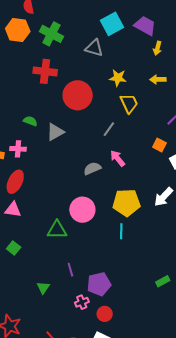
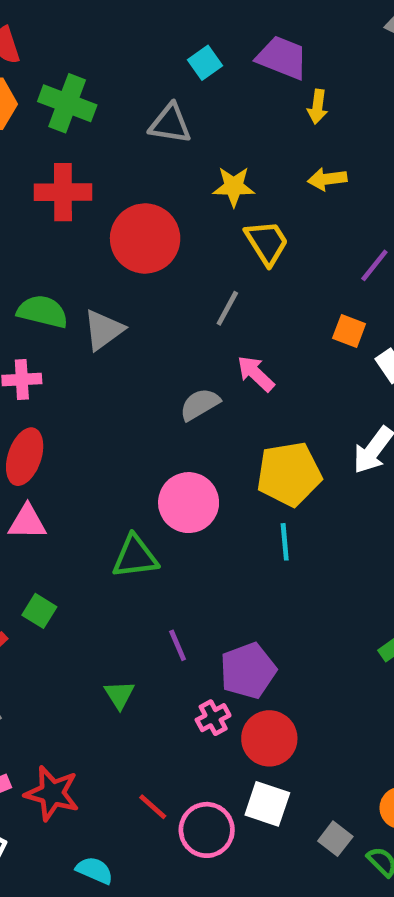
cyan square: (112, 24) -> (205, 63), size x0.6
green semicircle: (30, 121) -> (43, 312), size x1.5
red circle: (105, 314) -> (269, 738), size x1.5

